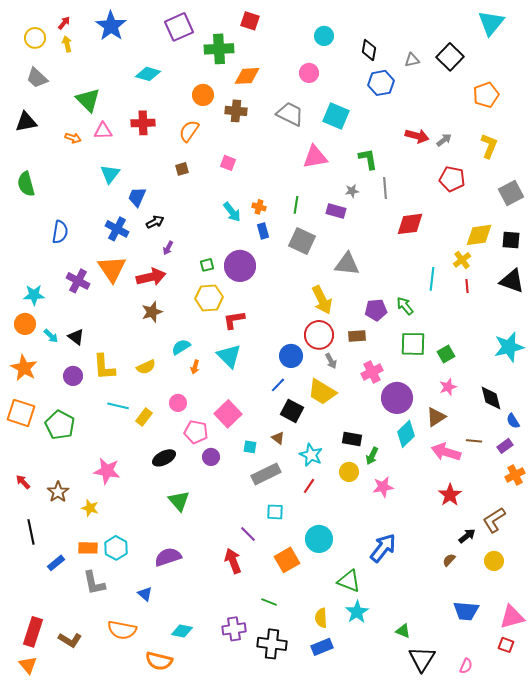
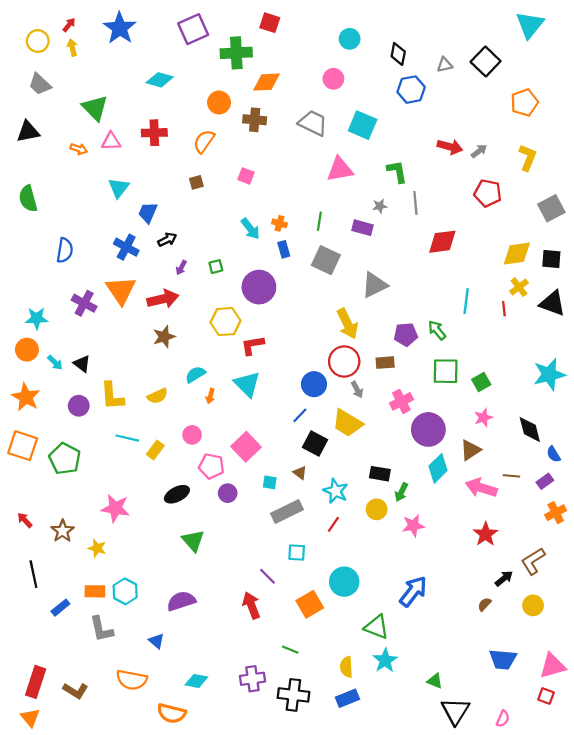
yellow cross: (462, 260) -> (519, 287), moved
gray triangle: (347, 264) -> (374, 285), turned -32
green square: (207, 265) -> (216, 267), moved

